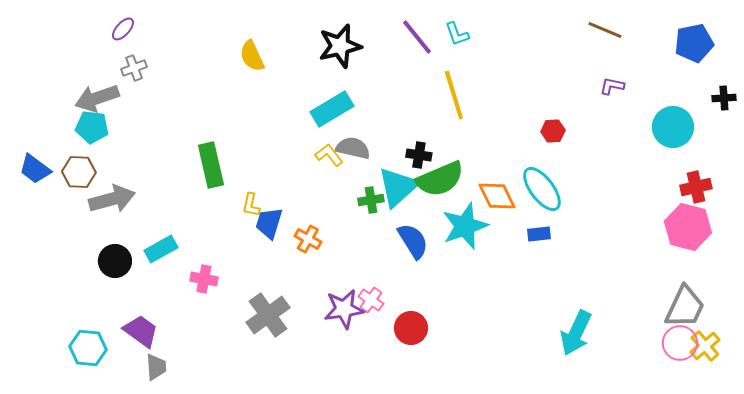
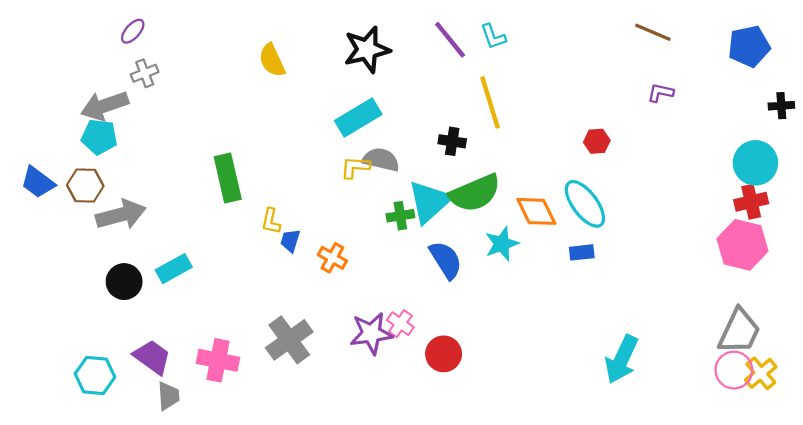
cyan circle: (673, 127) -> (755, 163), moved
yellow L-shape: (329, 155) -> (355, 167), turned -48
black cross: (419, 155) -> (452, 141), moved
blue trapezoid: (269, 223) -> (290, 241), size x0.7
cyan star: (465, 226) -> (502, 244), size x0.7
pink cross: (204, 279) -> (218, 360), moved, size x1.4

